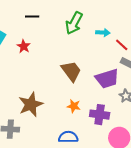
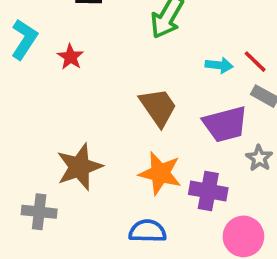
cyan arrow: (103, 33) -> (219, 65), moved
orange star: (74, 106) -> (160, 173), size x1.6

